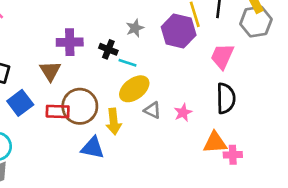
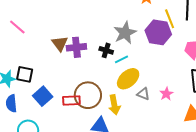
gray star: (135, 28) -> (125, 33), size x1.6
cyan line: (128, 63) -> (121, 59), turned -40
brown triangle: (50, 71) -> (60, 43), moved

